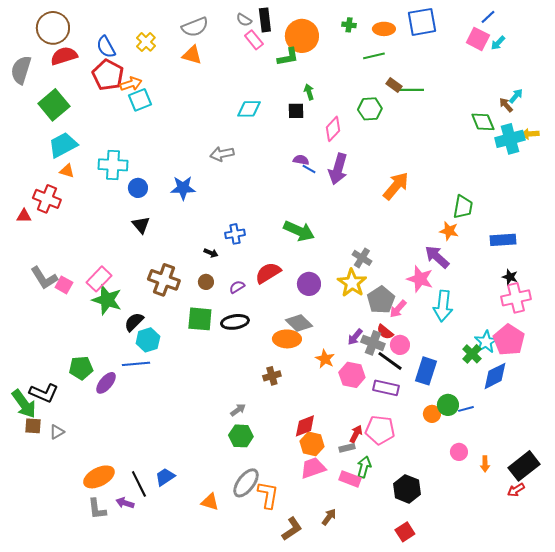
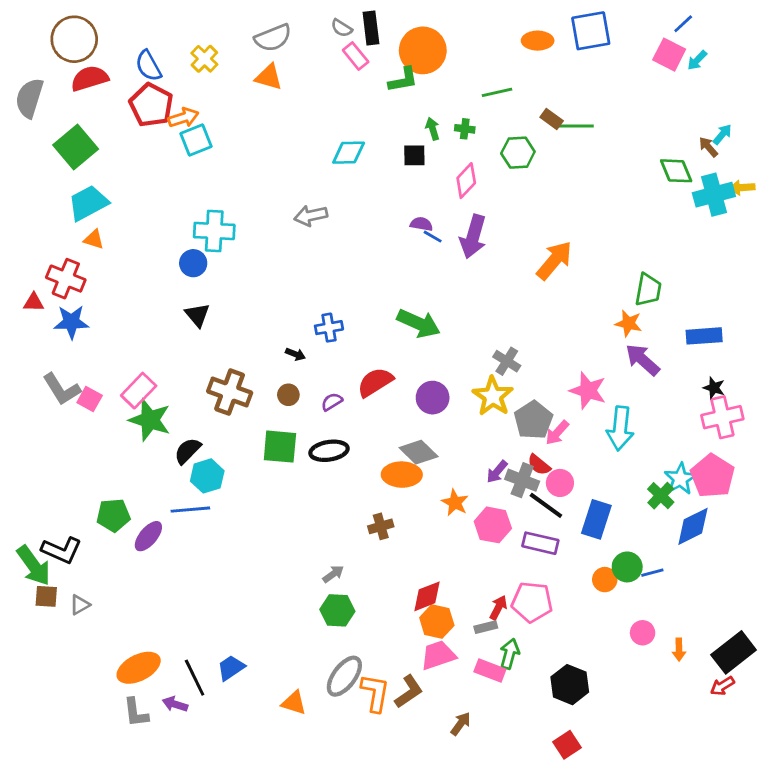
green cross: (349, 25) -> (465, 129), moved
green line: (374, 56) -> (497, 92), moved
cyan cross: (113, 165) -> (214, 231), moved
blue star: (183, 188) -> (71, 322), moved
purple arrow: (437, 257) -> (643, 360), moved
brown L-shape: (292, 529) -> (409, 692), moved

